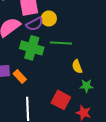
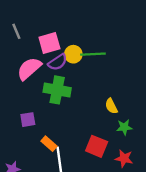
green line: (61, 43) -> (93, 54), moved
orange rectangle: (20, 77) -> (49, 144), moved

